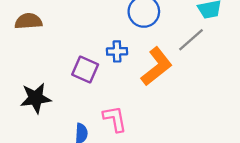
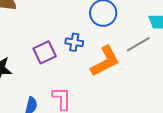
purple square: (85, 70) -> (45, 52), turned 30

